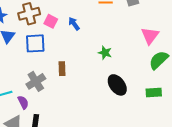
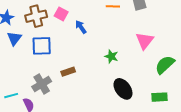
pink square: (51, 21) -> (61, 14), moved
pink triangle: (150, 36) -> (145, 41), moved
brown rectangle: (62, 69) -> (68, 72), turned 72

